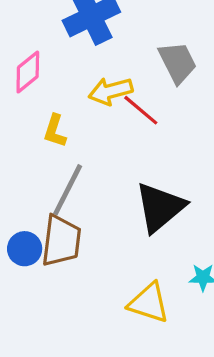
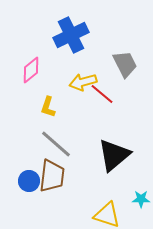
gray line: (68, 190) -> (56, 144), turned -76

